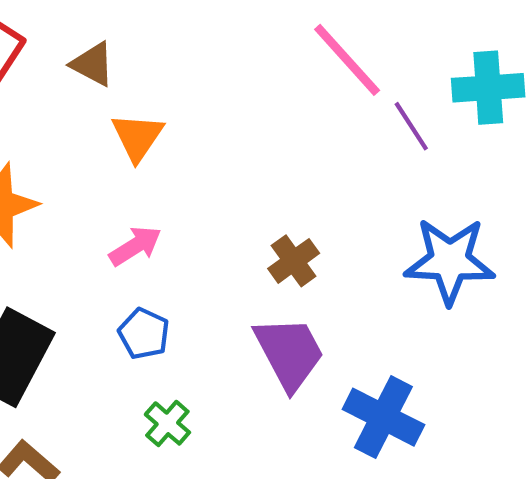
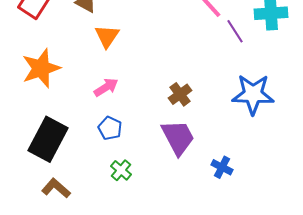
blue cross: (383, 417) -> (222, 167), size x0.6

